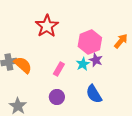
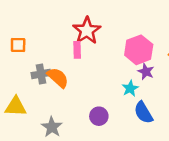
cyan star: (83, 64) -> (130, 88), moved
pink rectangle: (59, 69) -> (77, 50), moved, turned -32

